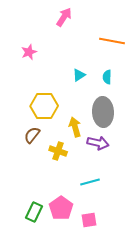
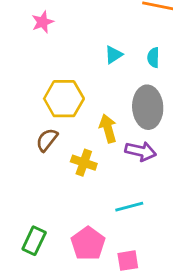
green rectangle: (34, 212) -> (34, 241), moved

